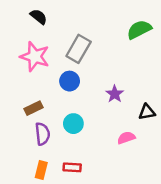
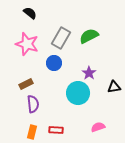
green semicircle: (139, 30) -> (89, 36), moved
cyan circle: (73, 124) -> (78, 93), moved, size x1.5
pink semicircle: (126, 138) -> (98, 127), moved

